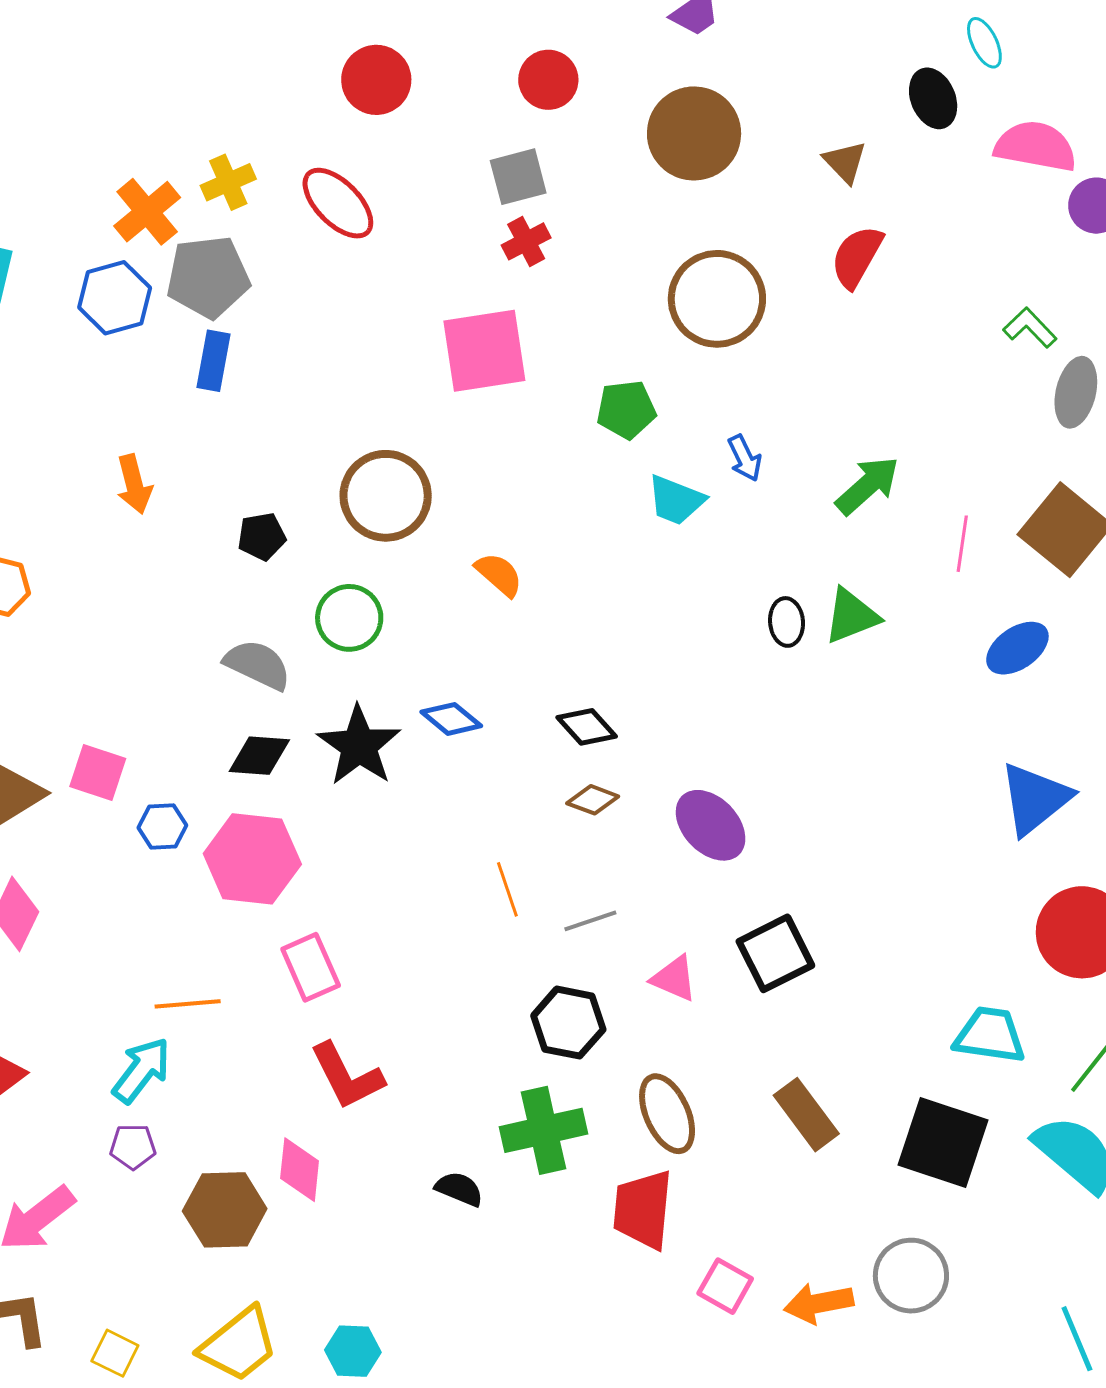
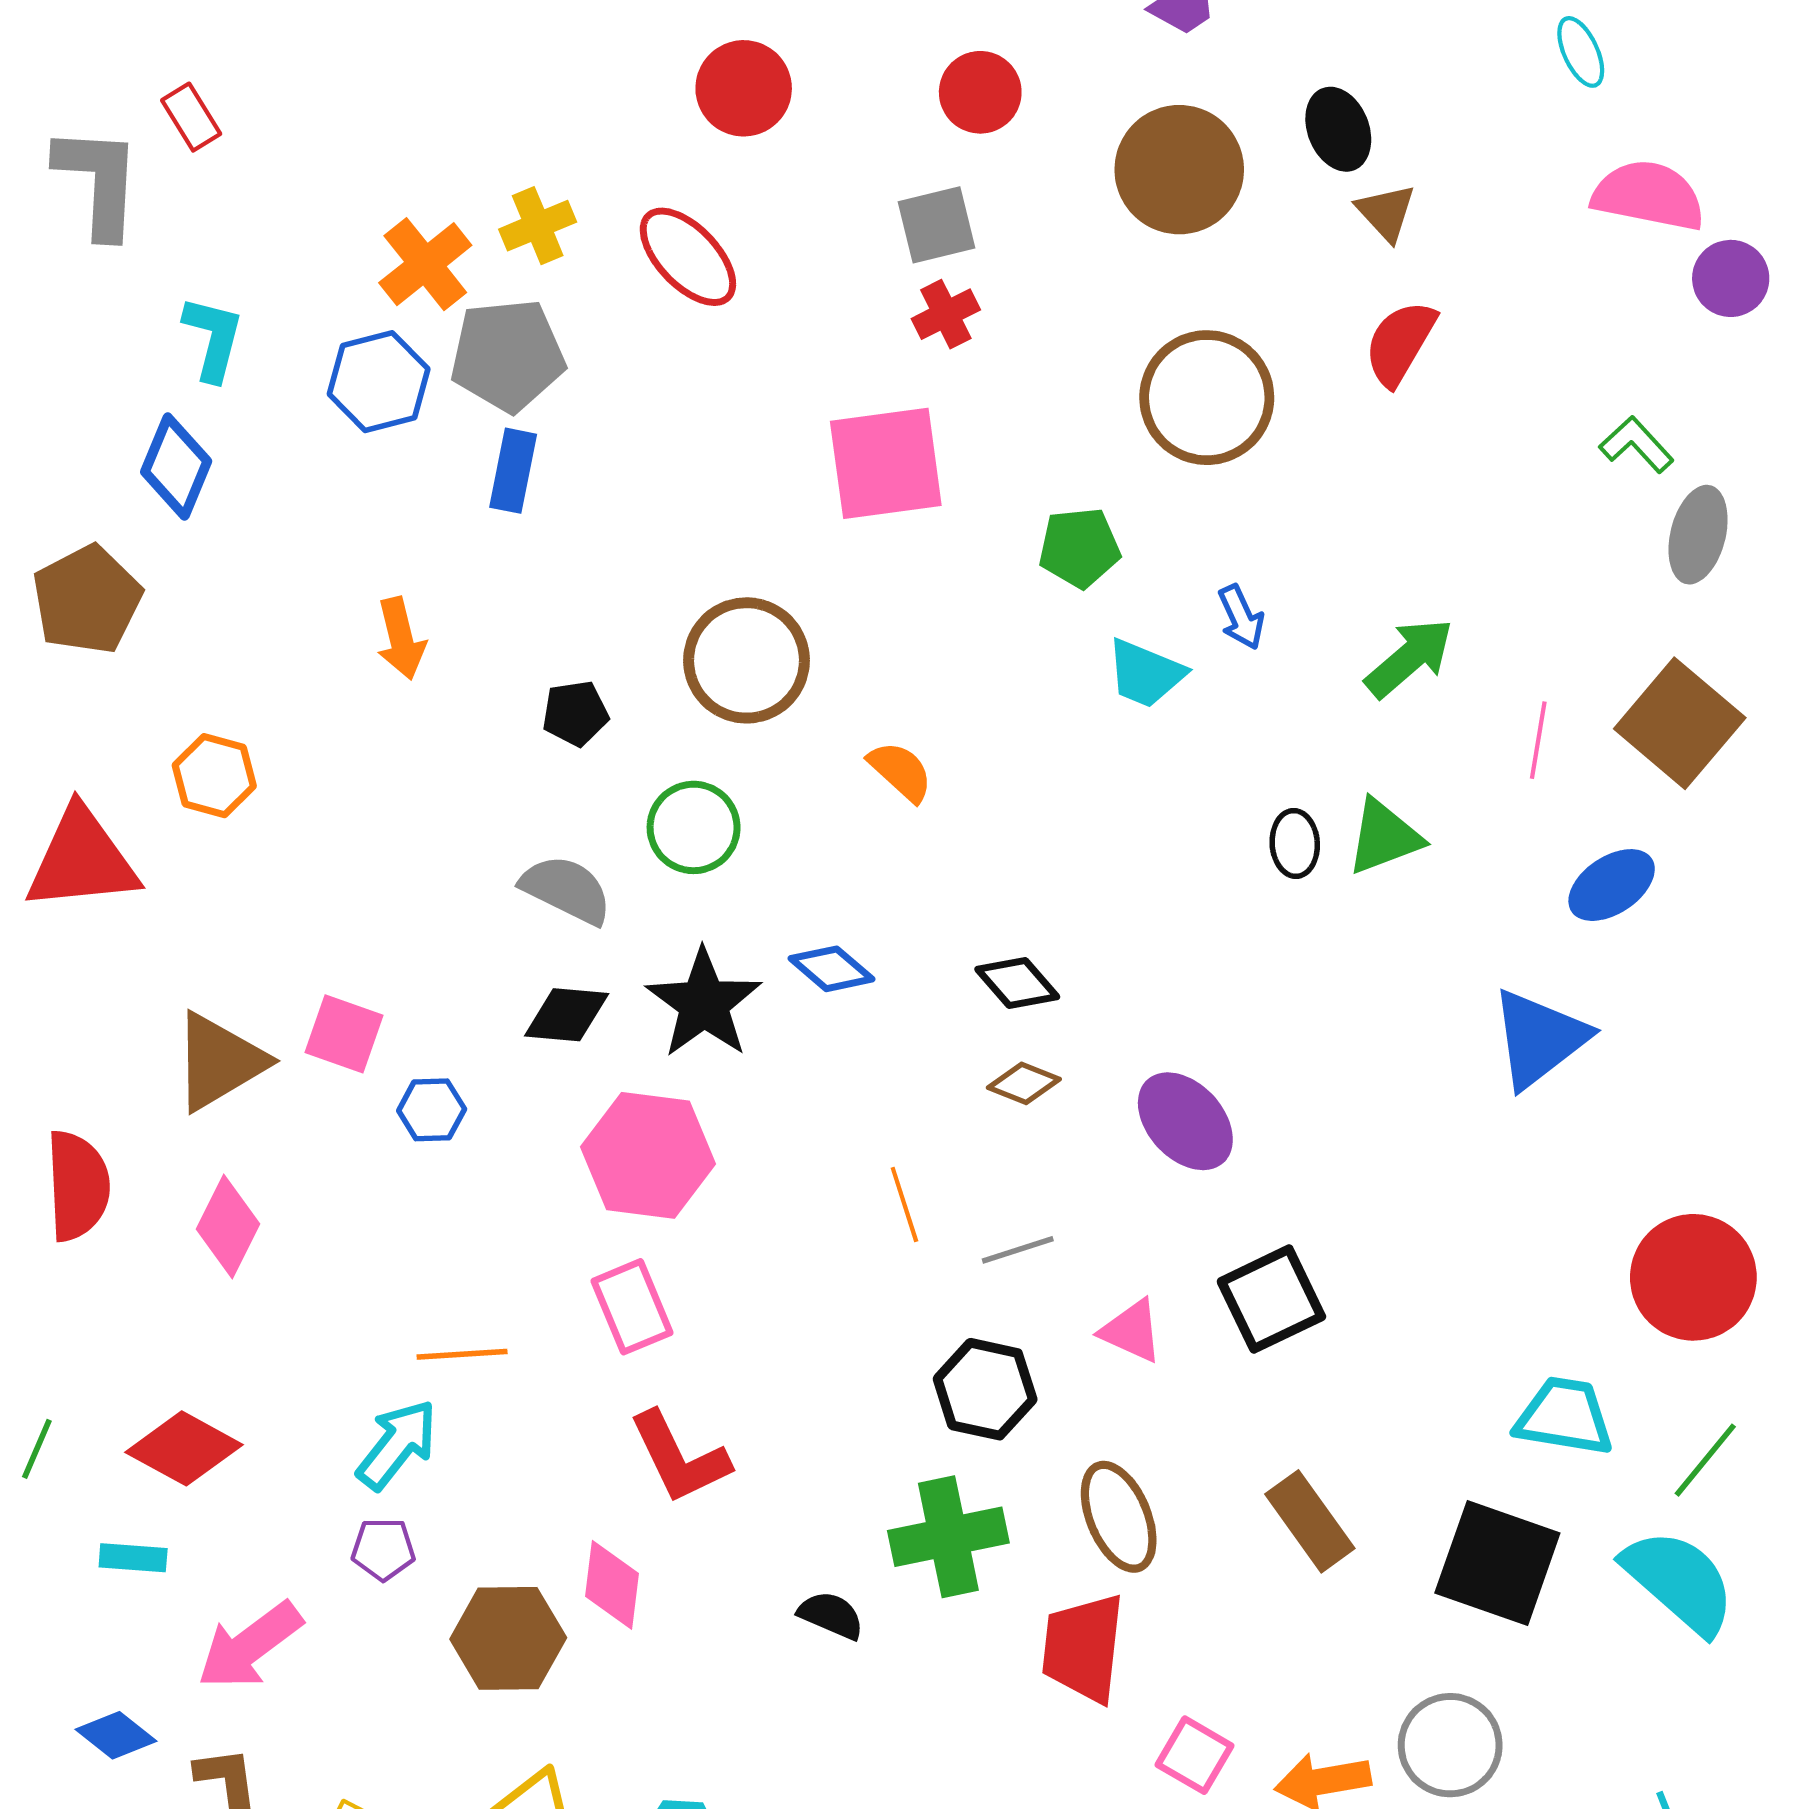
black ellipse: (933, 98) -> (1338, 129), moved
blue triangle: (1035, 799) -> (1539, 1039), moved
pink hexagon: (252, 859) -> (648, 1155), moved

